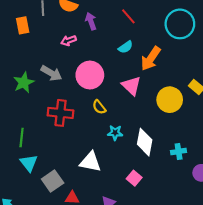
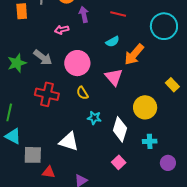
red line: (128, 16) -> (118, 14), turned -42
yellow circle: (170, 100) -> (145, 107), moved
cyan triangle: (29, 163) -> (13, 136), turned -30
pink square: (134, 178) -> (119, 162), moved
gray square: (53, 181) -> (33, 155), turned 30

